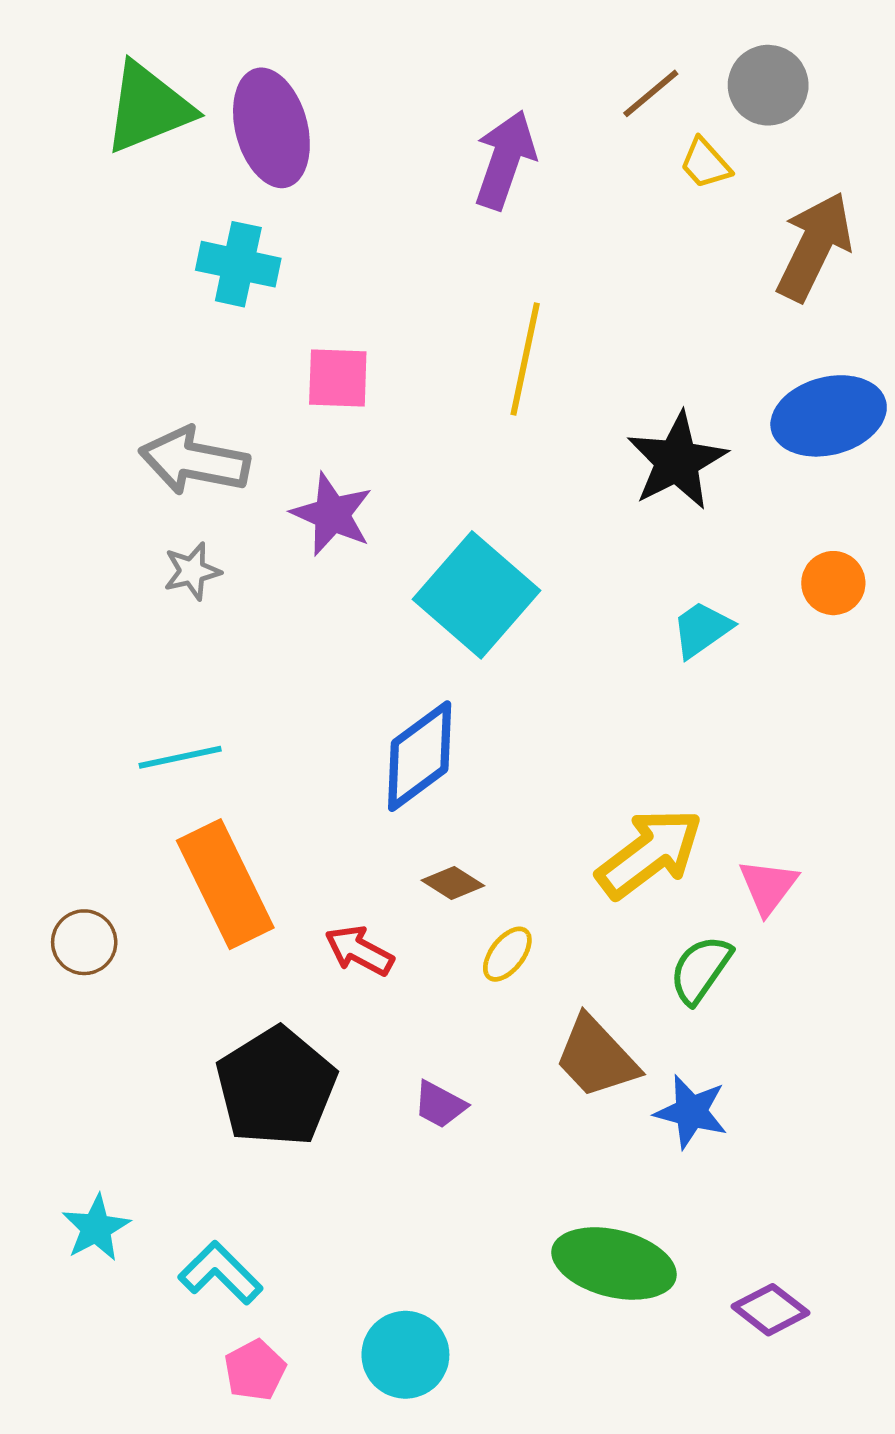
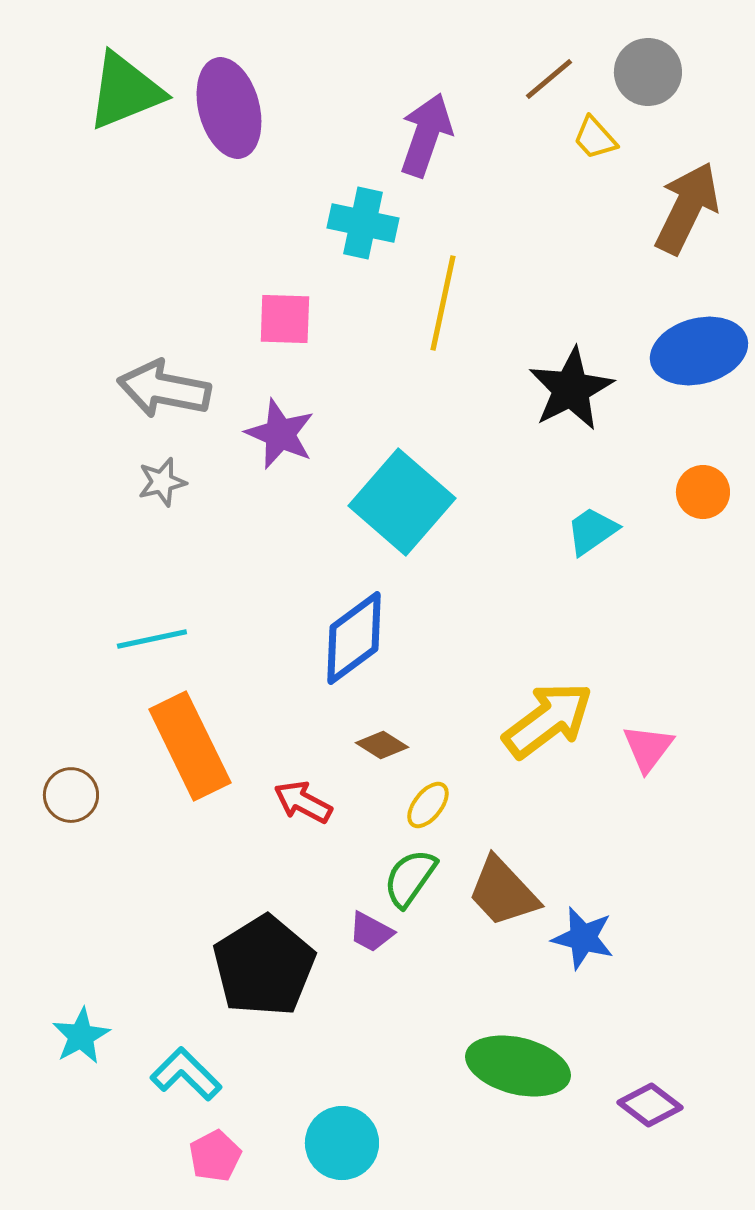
cyan cross: (238, 264) -> (363, 223), moved
green semicircle: (701, 969) -> (410, 878), moved
black pentagon: (276, 1087) -> (264, 966), moved

